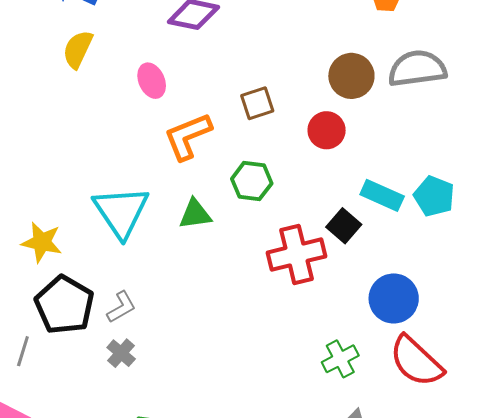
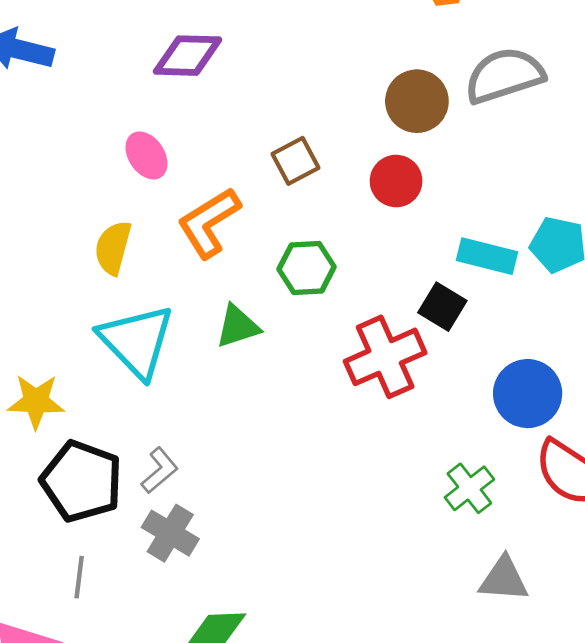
yellow semicircle: (78, 49) -> (113, 248), moved
gray line: (23, 351) -> (79, 577), moved
gray cross: (121, 353) -> (170, 533), size x1.4

